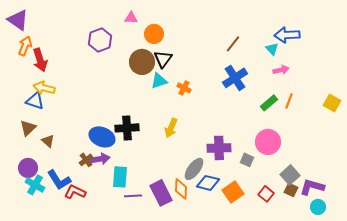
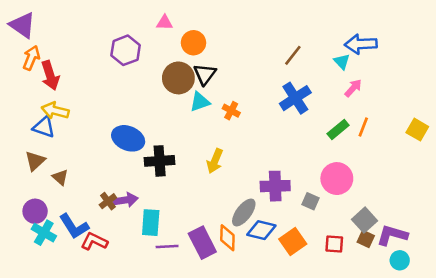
pink arrow: (281, 70) -> (353, 88), turned -35
blue ellipse: (102, 137) -> (128, 138), moved
red square: (266, 194) -> (334, 244), turned -35

